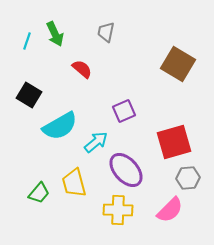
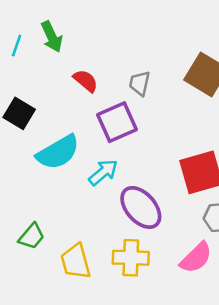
gray trapezoid: (106, 32) -> (140, 83), moved
purple square: (124, 111) -> (117, 122), moved, size x1.4
yellow trapezoid: (74, 183) -> (76, 261), moved

